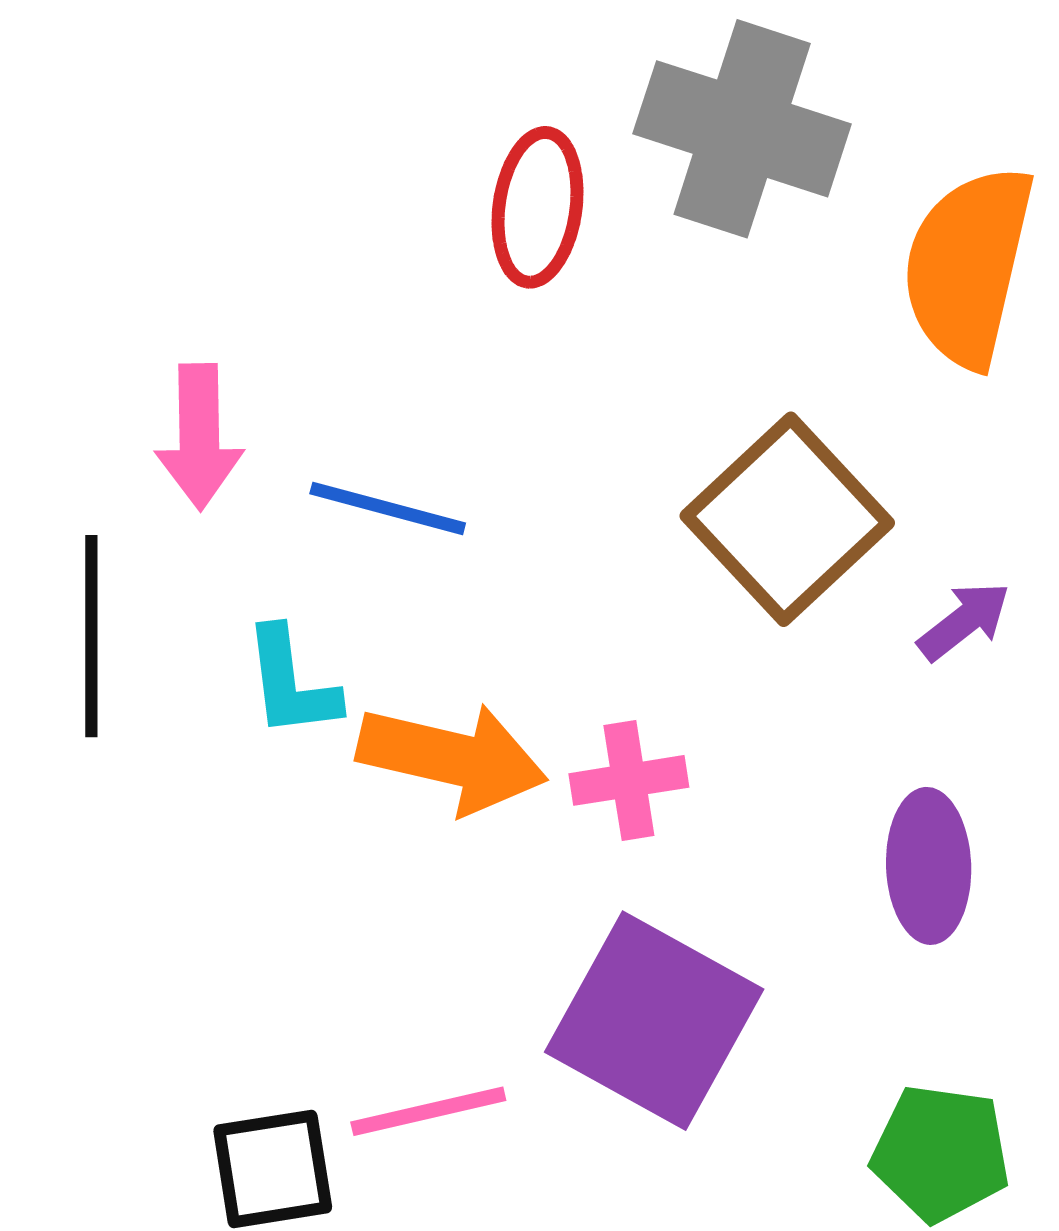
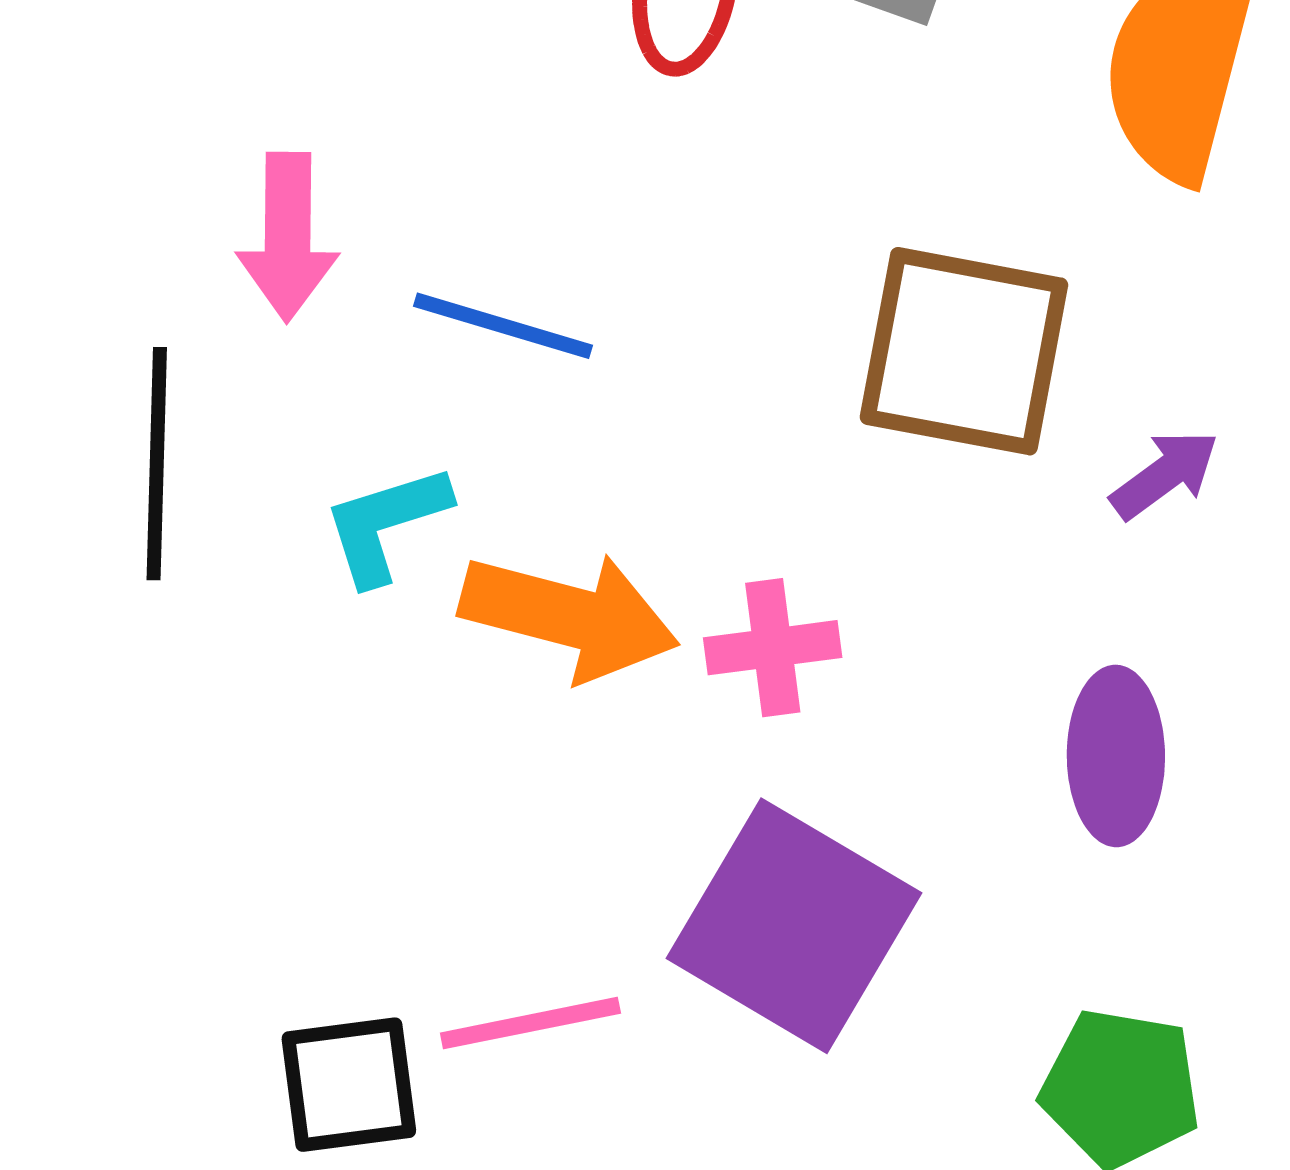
brown square: (787, 519) -> (964, 351), turned -38
cyan L-shape: (291, 683) -> (386, 524), turned 78

